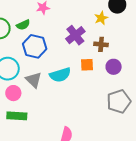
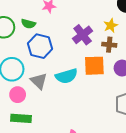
yellow star: (101, 18) -> (111, 26), moved
green semicircle: (23, 25) -> (28, 24), turned 40
orange square: (87, 65) -> (94, 66), size x1.5

